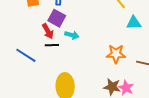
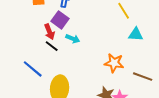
black line: (52, 45) -> (52, 46), turned 32
blue line: (26, 55) -> (33, 69), moved

